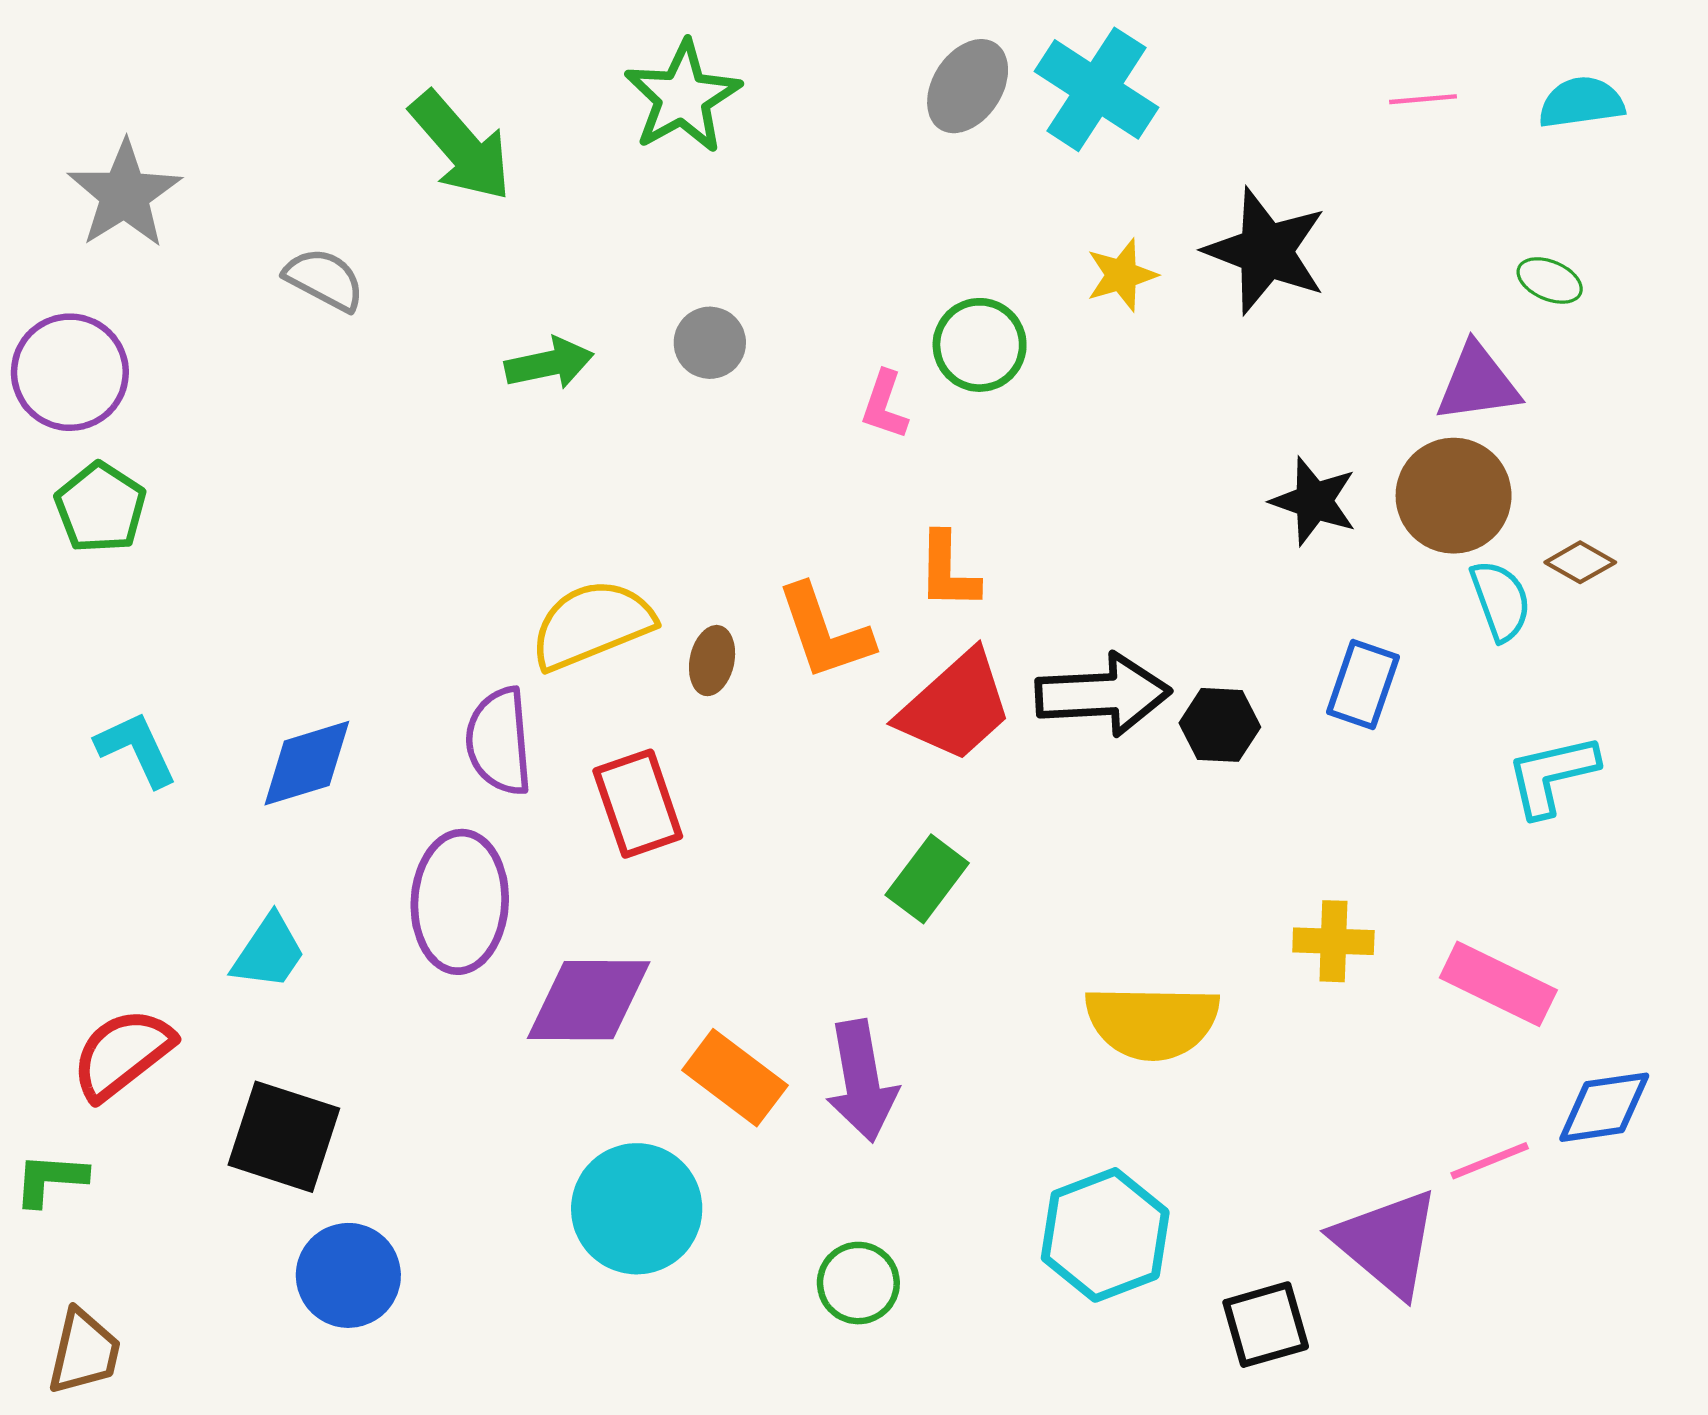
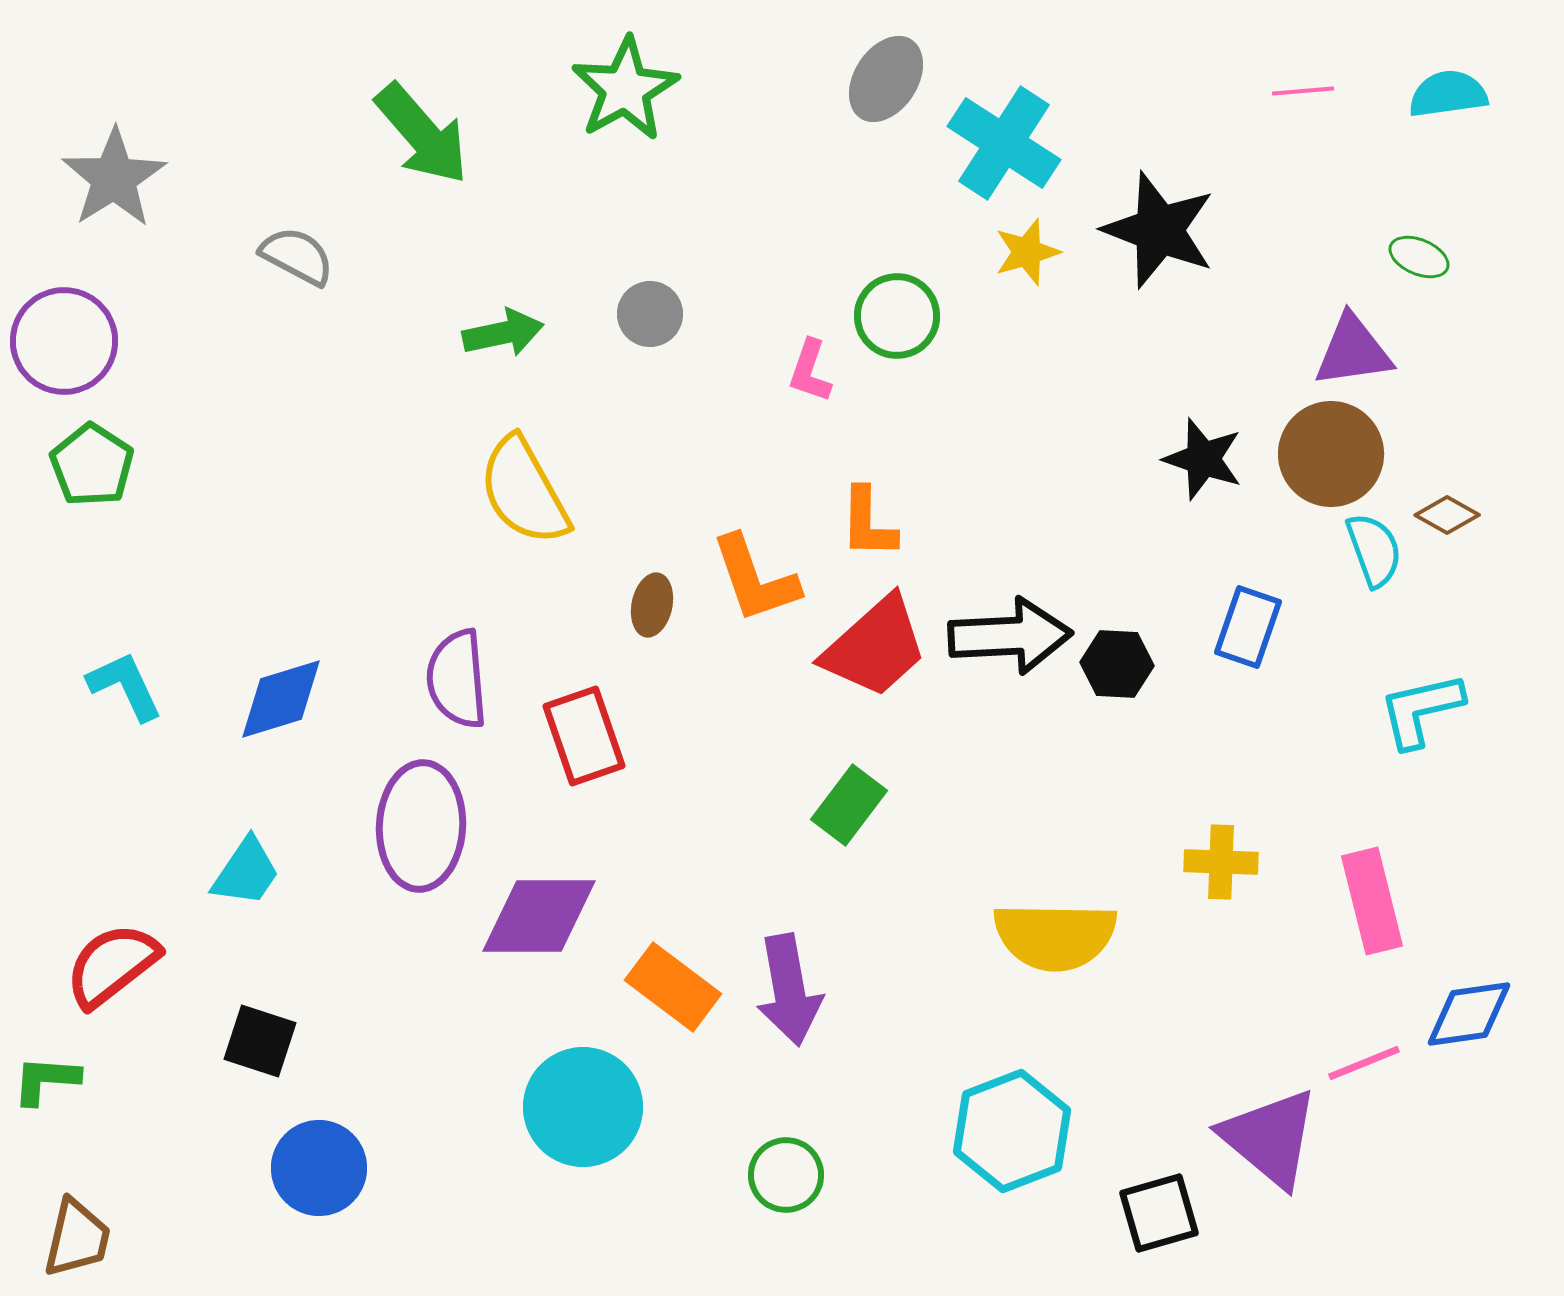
cyan cross: (1096, 89) -> (1004, 143), moved
yellow semicircle: (592, 625) -> (524, 491), moved, turned -97
pink rectangle: (1498, 984) -> (1372, 901), turned 50
black square: (284, 1137) -> (260, 1041), size x0.7

